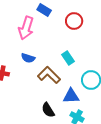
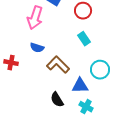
cyan rectangle: (68, 58) -> (84, 39), moved

